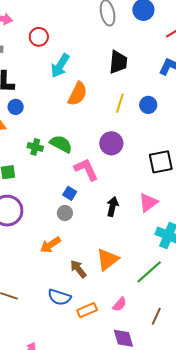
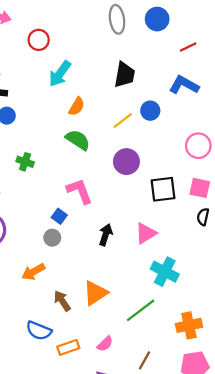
orange semicircle: (78, 94) -> (77, 107), size x0.7
yellow line: (120, 103) -> (123, 120), turned 30
blue circle: (148, 105) -> (150, 111), moved
purple circle: (111, 143) -> (126, 162), moved
green semicircle: (61, 144) -> (78, 140), moved

